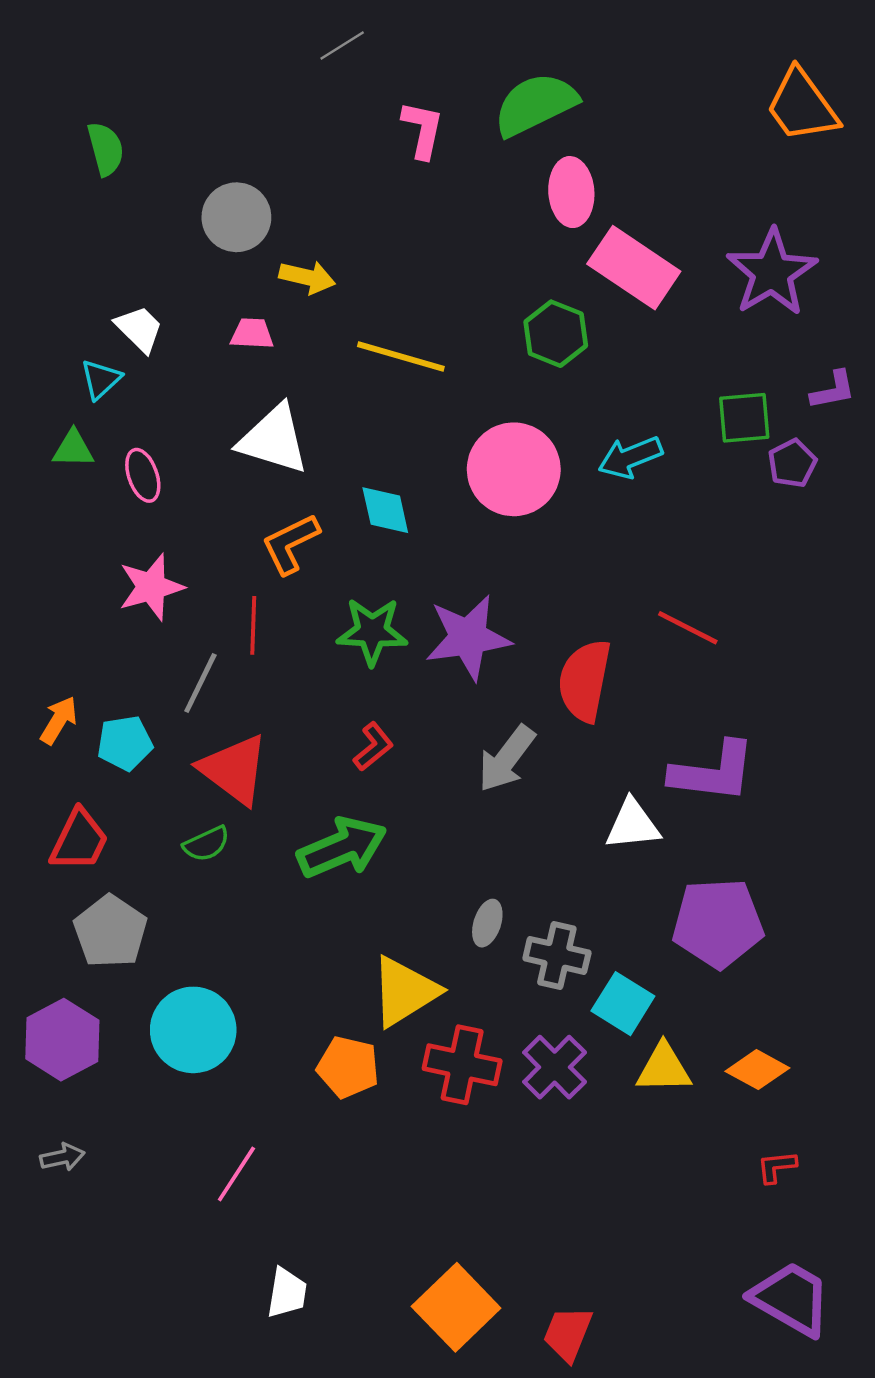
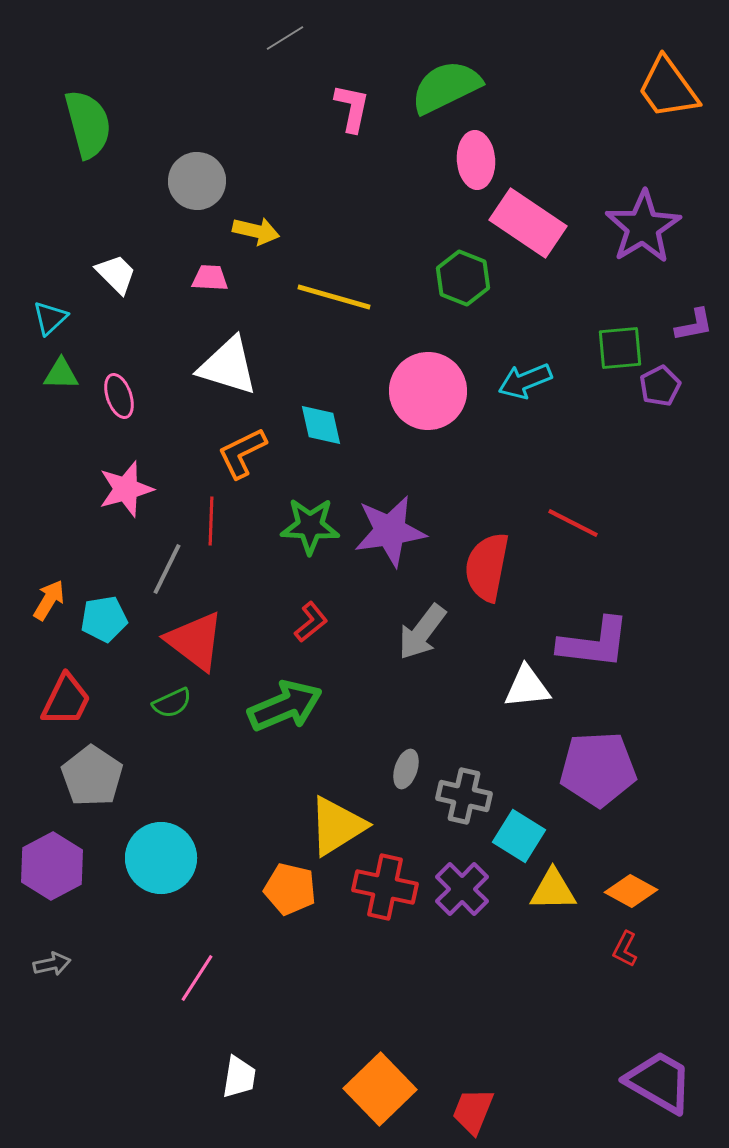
green semicircle: (106, 149) -> (88, 124), size x1.5
cyan triangle: (101, 379) -> (50, 318), moved
red L-shape: (777, 1167) -> (625, 949), moved, turned -57

